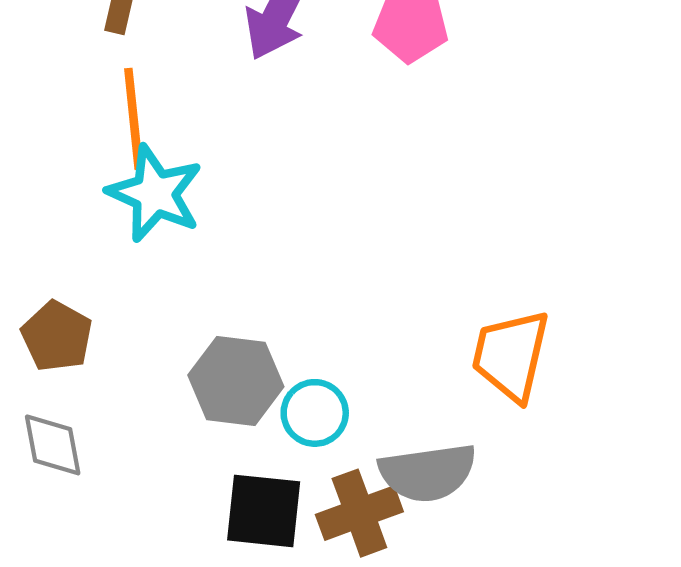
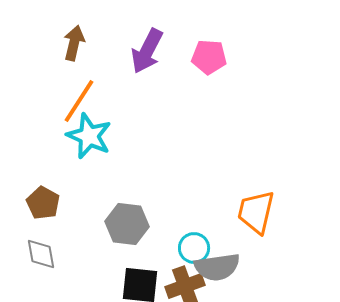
orange line: (134, 119) -> (79, 101), turned 39
cyan circle: (315, 413) -> (194, 248), moved

